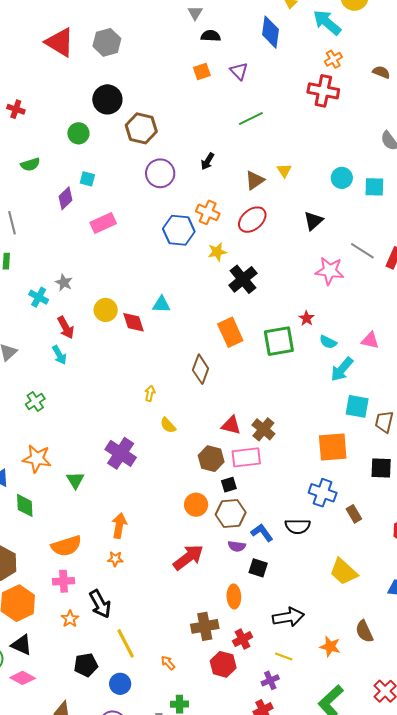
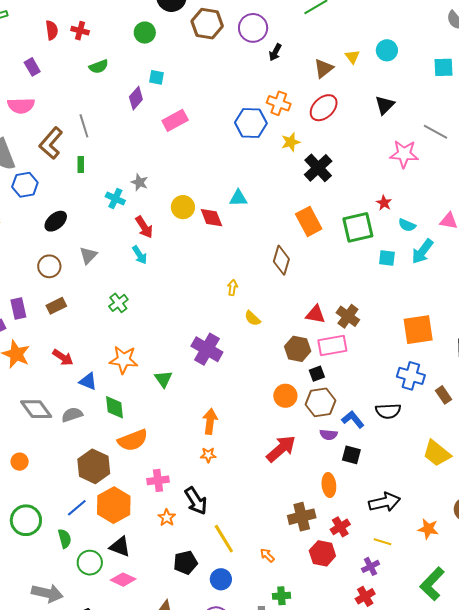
red cross: (16, 109) -> (80, 31), moved
purple circle: (160, 173) -> (253, 28), moved
cyan circle: (342, 178) -> (387, 50), moved
cyan square: (357, 406) -> (387, 258), moved, size x0.7
orange semicircle: (66, 546) -> (133, 440), moved

